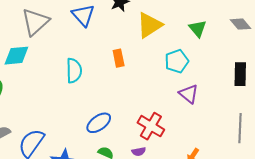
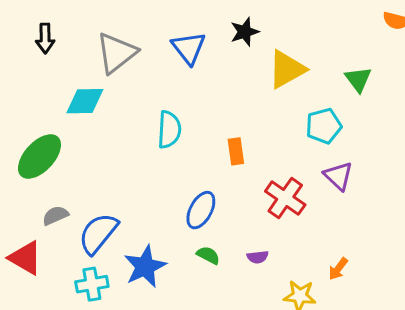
orange rectangle: (119, 58) -> (236, 151), moved
blue ellipse: (99, 123) -> (201, 210), turned -30
red cross: (151, 126) -> (285, 198), moved

